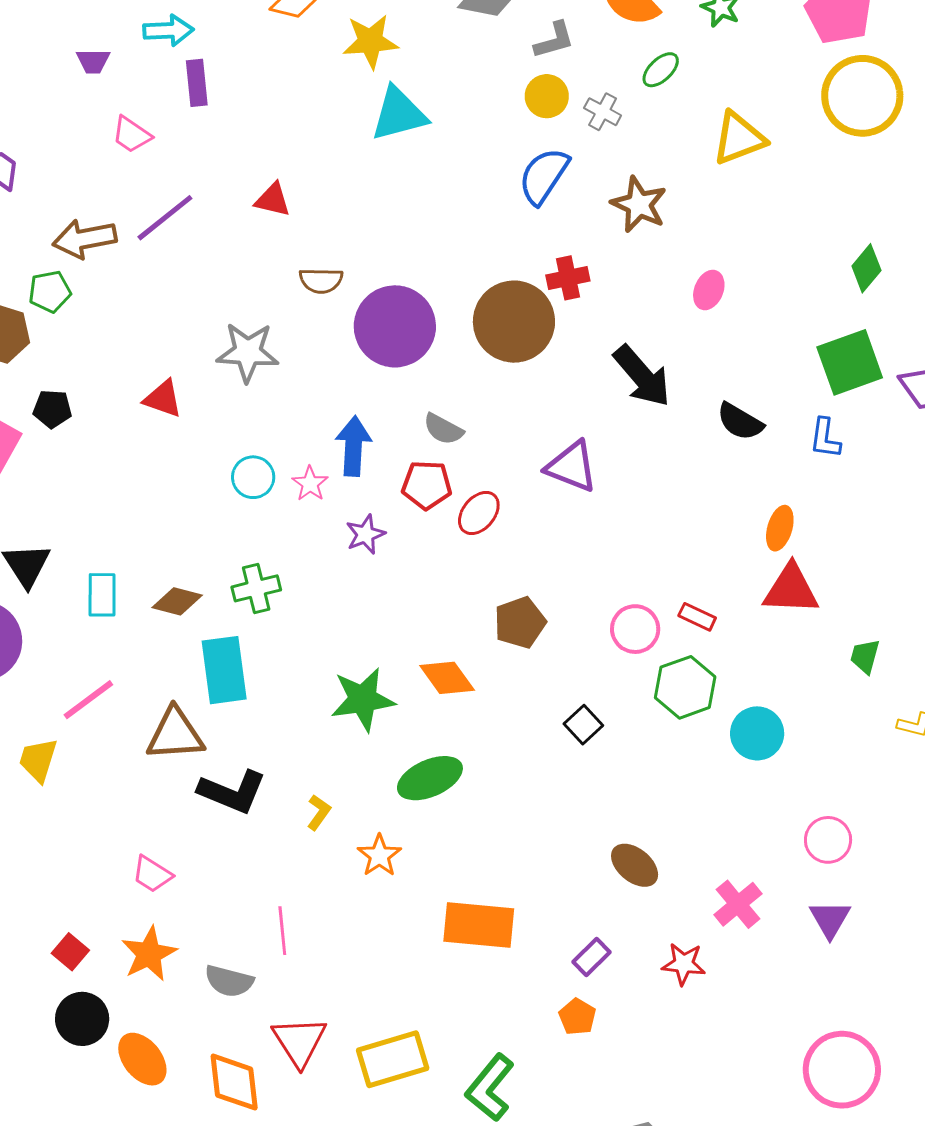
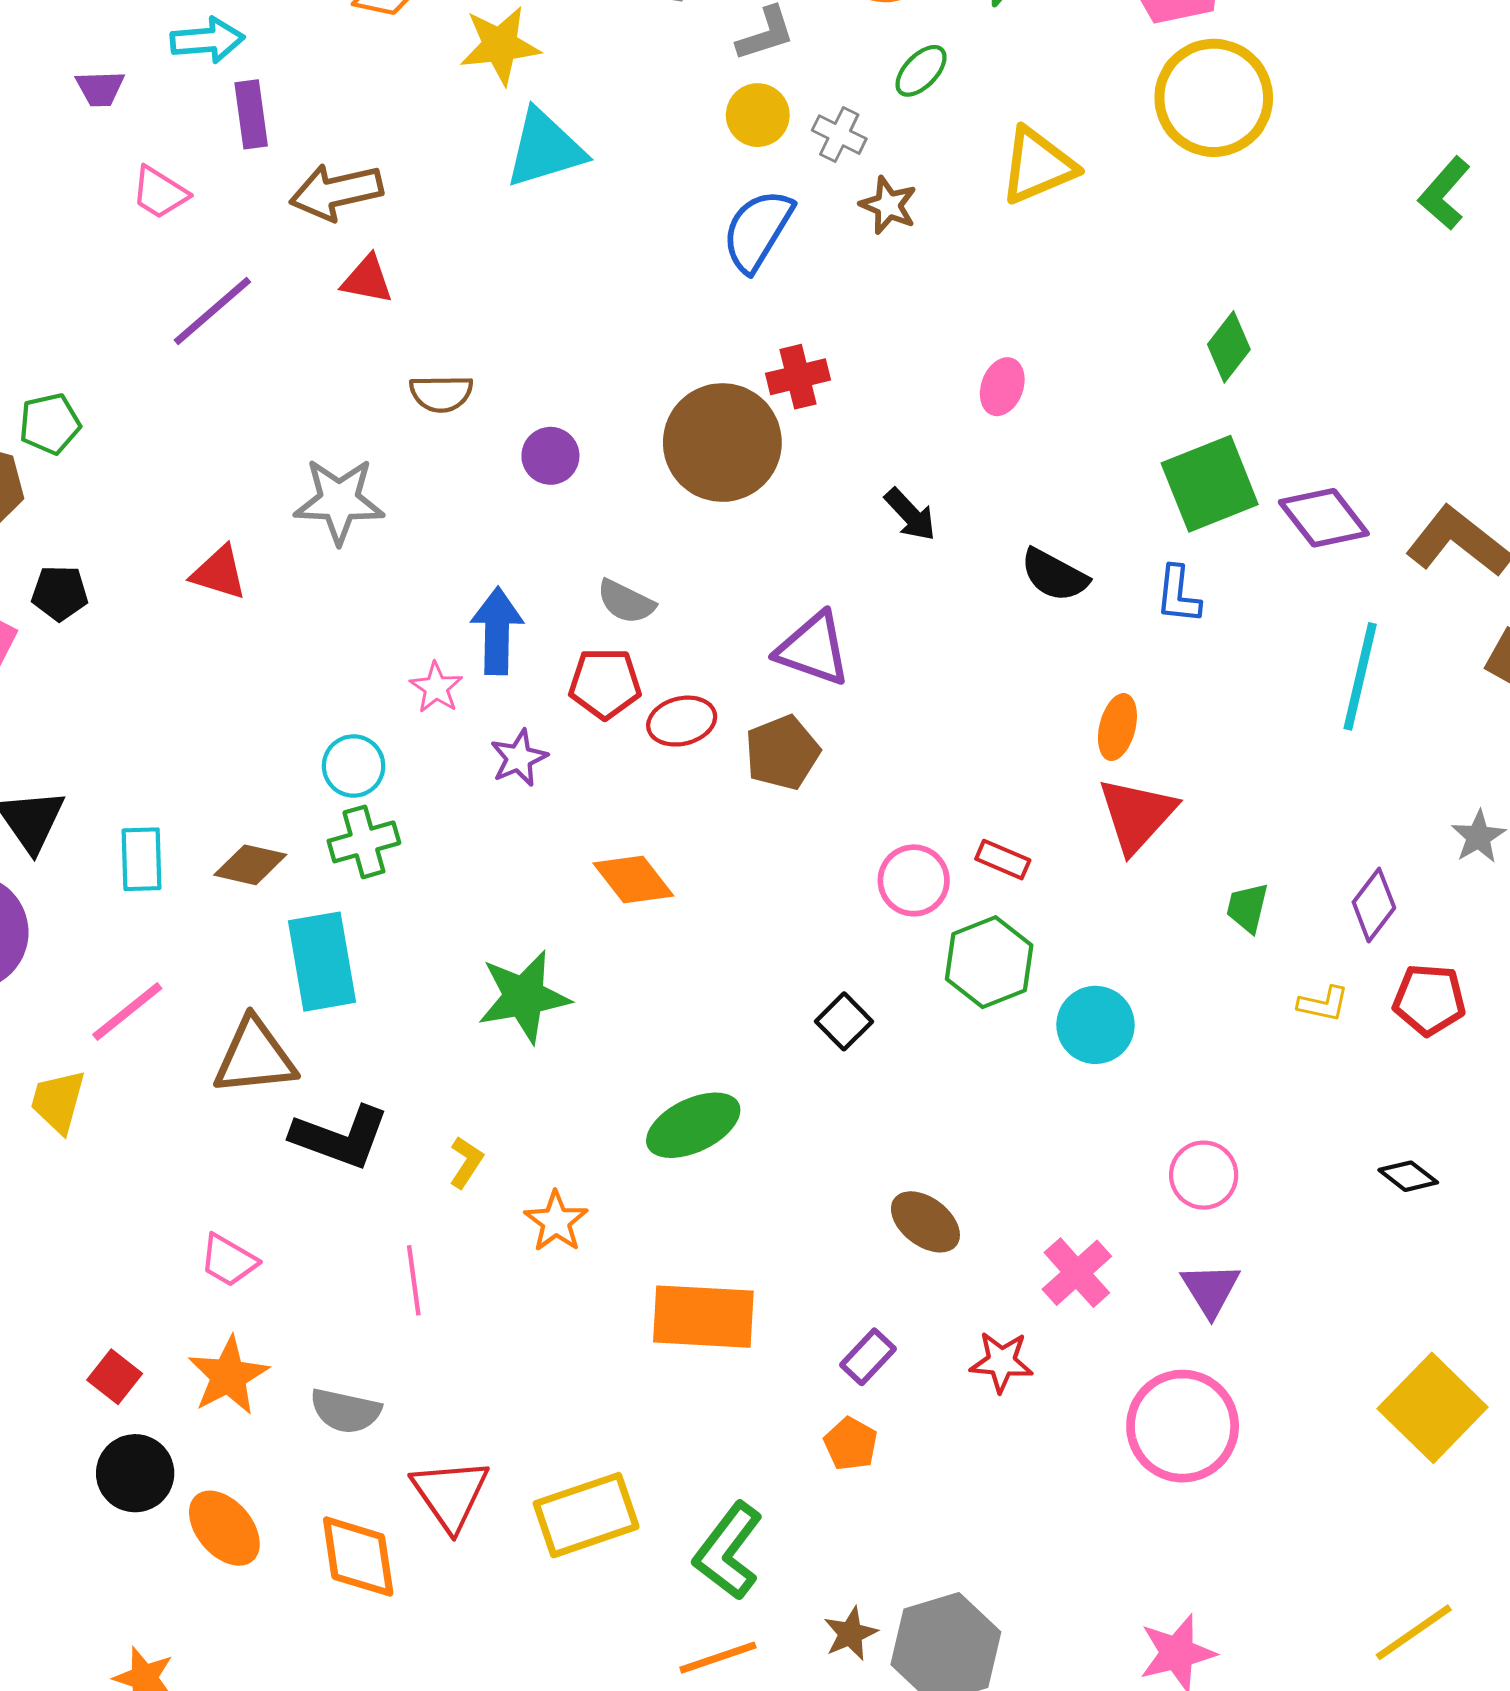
brown star: (639, 205) -> (888, 205), moved, size x0.7
brown arrow: (85, 239) -> (336, 192), moved
purple circle: (395, 326) -> (550, 456), size x0.5
black arrow: (642, 376) -> (910, 515), size x0.6
cyan circle: (253, 477) -> (354, 766), moved
red ellipse: (479, 513) -> (682, 721), turned 39
red triangle: (791, 589) -> (1137, 815), turned -48
brown pentagon: (520, 622) -> (782, 753), moved
orange diamond: (447, 678) -> (633, 879), moved
green ellipse: (430, 778) -> (693, 1125), moved
pink line: (282, 931) -> (414, 1280), moved
pink circle: (842, 1070) -> (1183, 1426), moved

